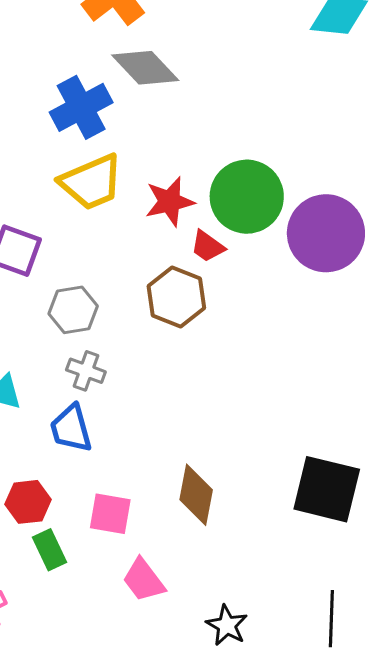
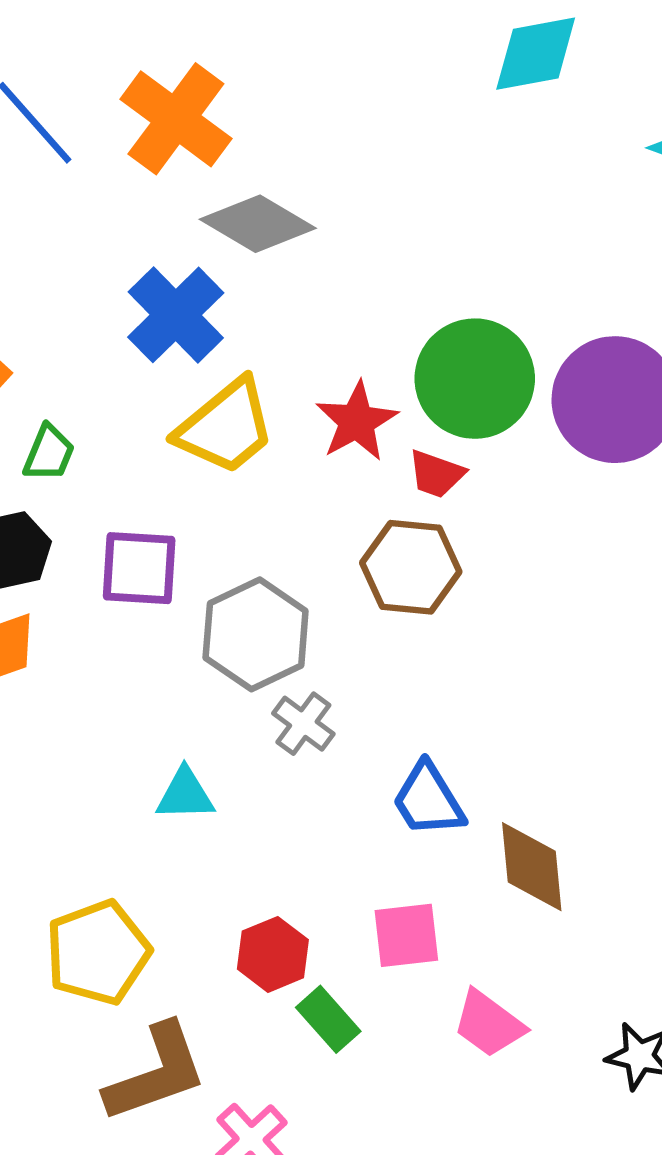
gray hexagon: (73, 310) -> (256, 634), size x1.4
gray cross: (86, 371) -> (303, 724), turned 33
blue trapezoid: (71, 428) -> (428, 800), moved

